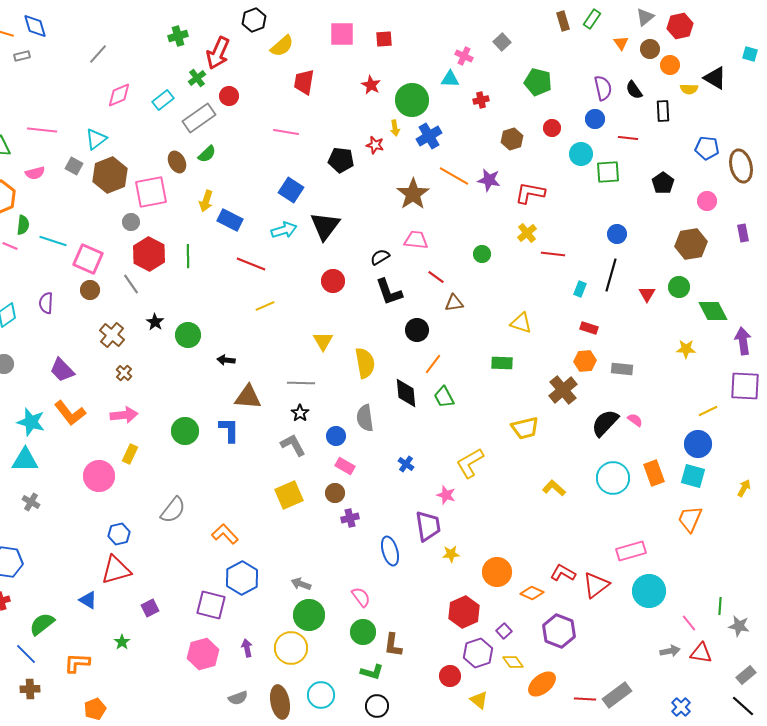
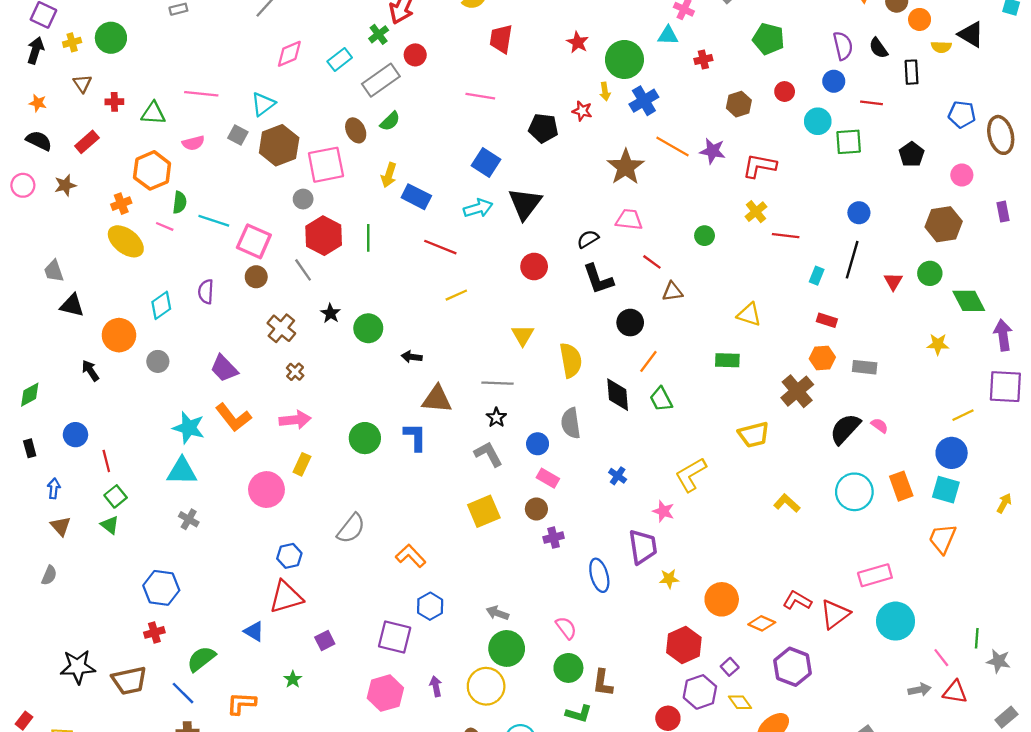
blue hexagon: (242, 578) -> (430, 606), size x0.7

